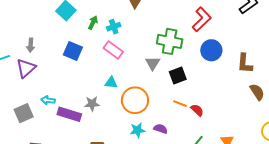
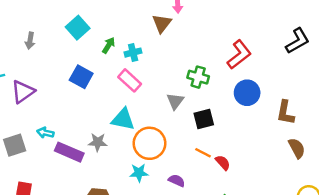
green cross: (170, 41) -> (198, 77), size x0.7
gray arrow: (31, 45) -> (30, 41), moved
cyan triangle: (111, 83) -> (123, 119), size x1.5
cyan star: (137, 130) -> (139, 173), moved

